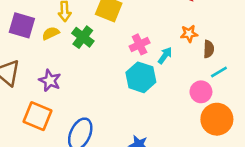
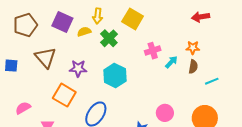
brown semicircle: (209, 49) -> (193, 67), moved
cyan hexagon: (141, 77) -> (115, 75), moved
purple star: (50, 80) -> (78, 68), turned -30
pink circle: (201, 92) -> (165, 113), moved

